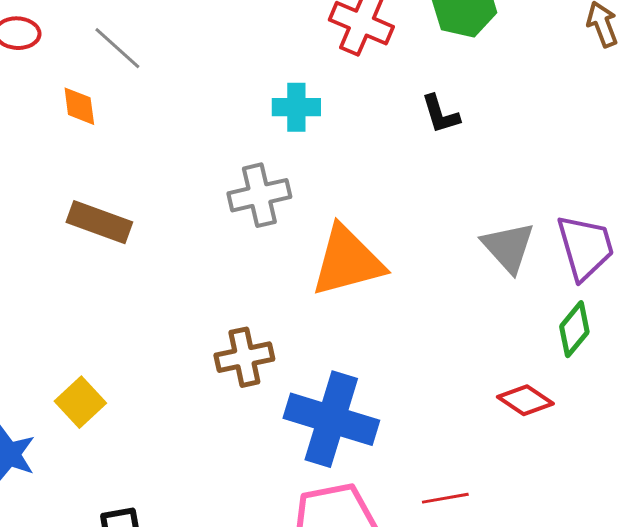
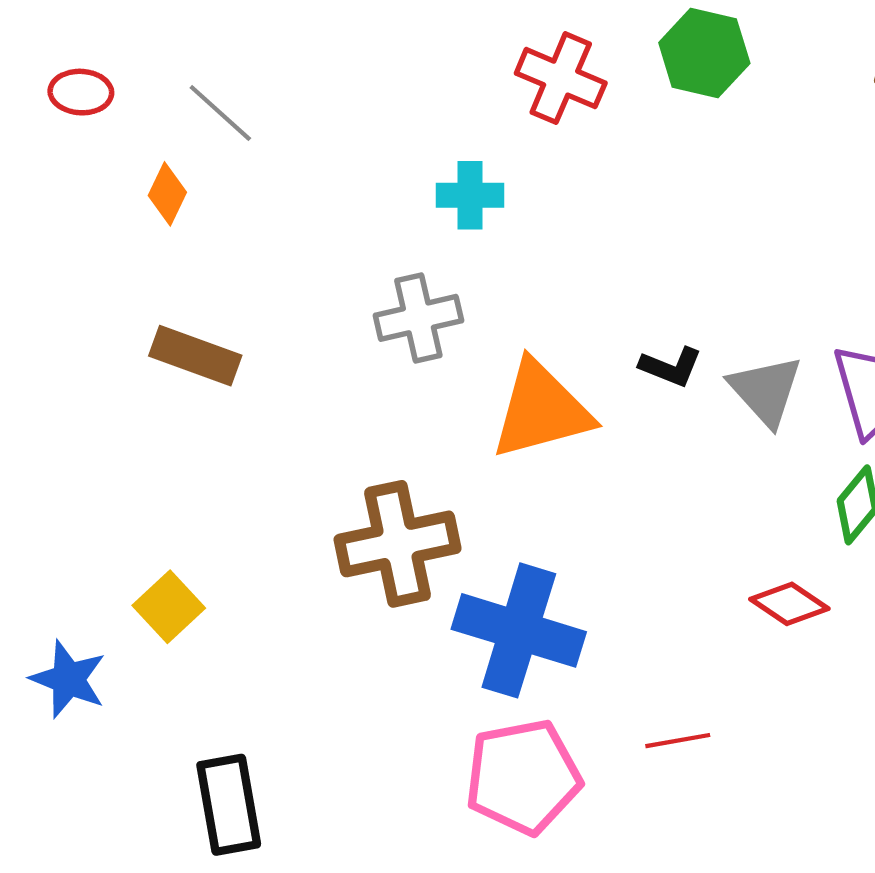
orange diamond: (79, 106) -> (167, 194), turned 33
black L-shape: (440, 114) -> (671, 367), moved, turned -51
brown cross: (244, 357) -> (397, 544), size x1.5

